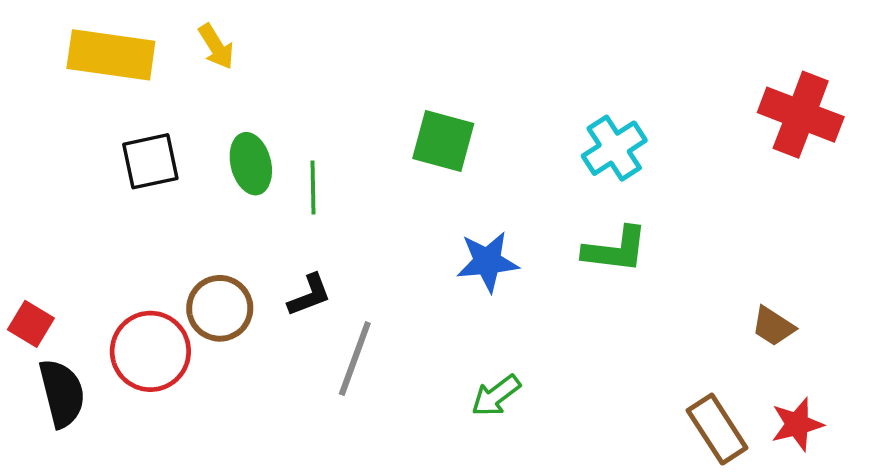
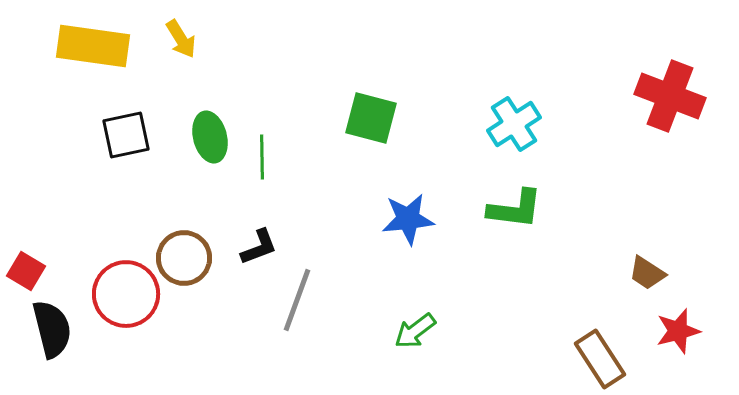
red star: (797, 424) -> (678, 331), moved

